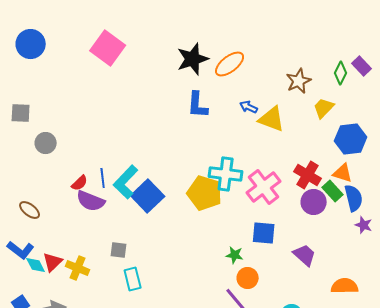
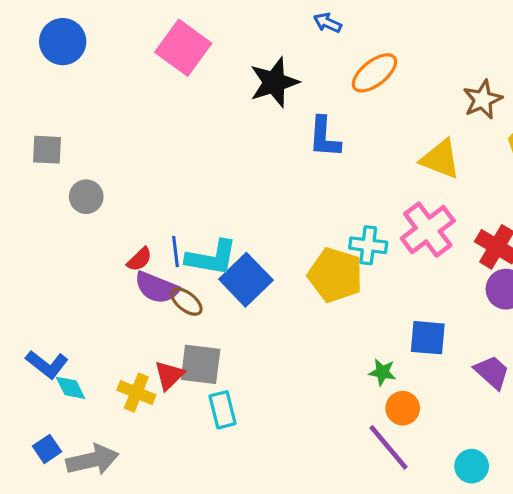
black star: (193, 59) -> (274, 82), moved
blue arrow: (249, 107) -> (327, 23), moved
cyan cross: (226, 174) -> (368, 245), size x0.7
cyan L-shape: (126, 182) -> (212, 258), turned -124
pink cross: (264, 187) -> (428, 230), moved
brown ellipse: (30, 210) -> (186, 302), moved
gray square: (119, 250) -> (201, 364), size x1.6
red triangle: (53, 262) -> (169, 375), moved

